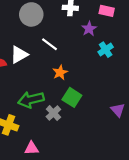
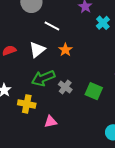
white triangle: (19, 55) -> (37, 50), moved
green square: (72, 97) -> (94, 91), moved

